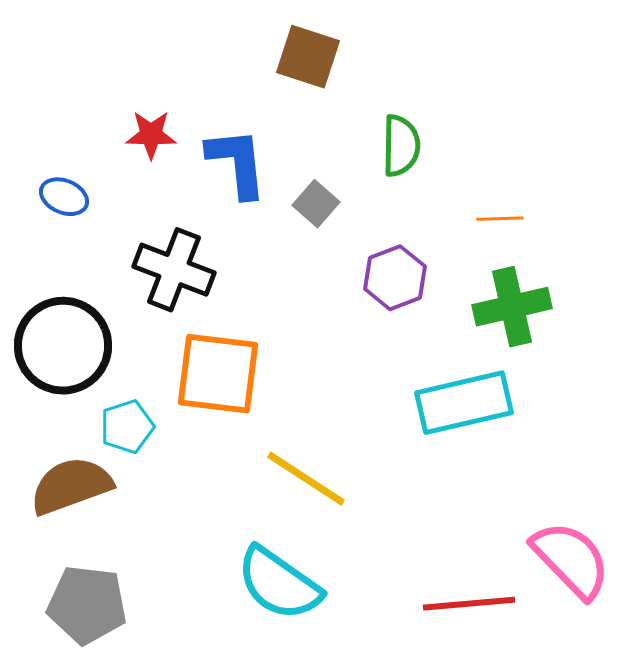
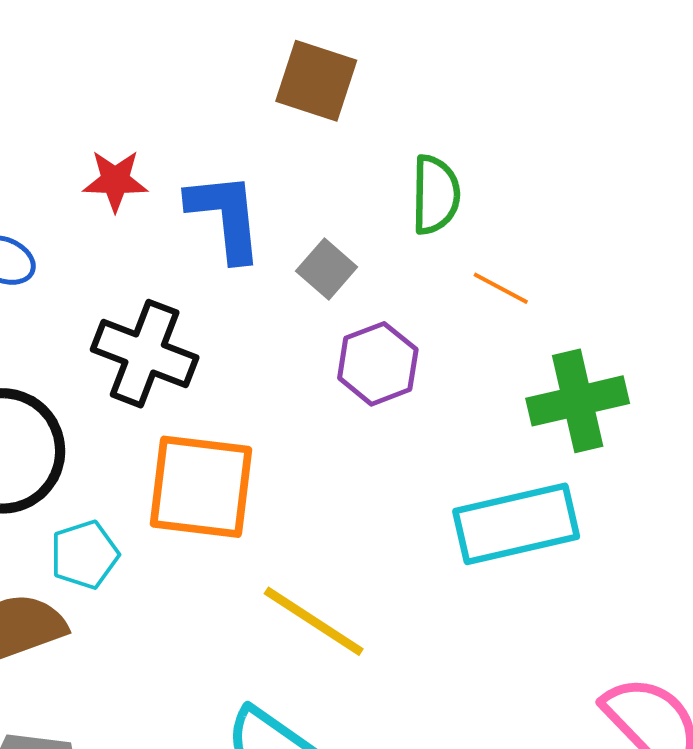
orange line: (500, 219) -> (501, 288), moved, turned 30
purple hexagon: (395, 278) -> (378, 364), moved

